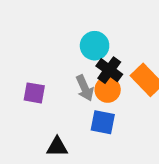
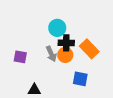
black cross: (109, 70) -> (66, 43), turned -35
blue square: (103, 122) -> (80, 79), moved

